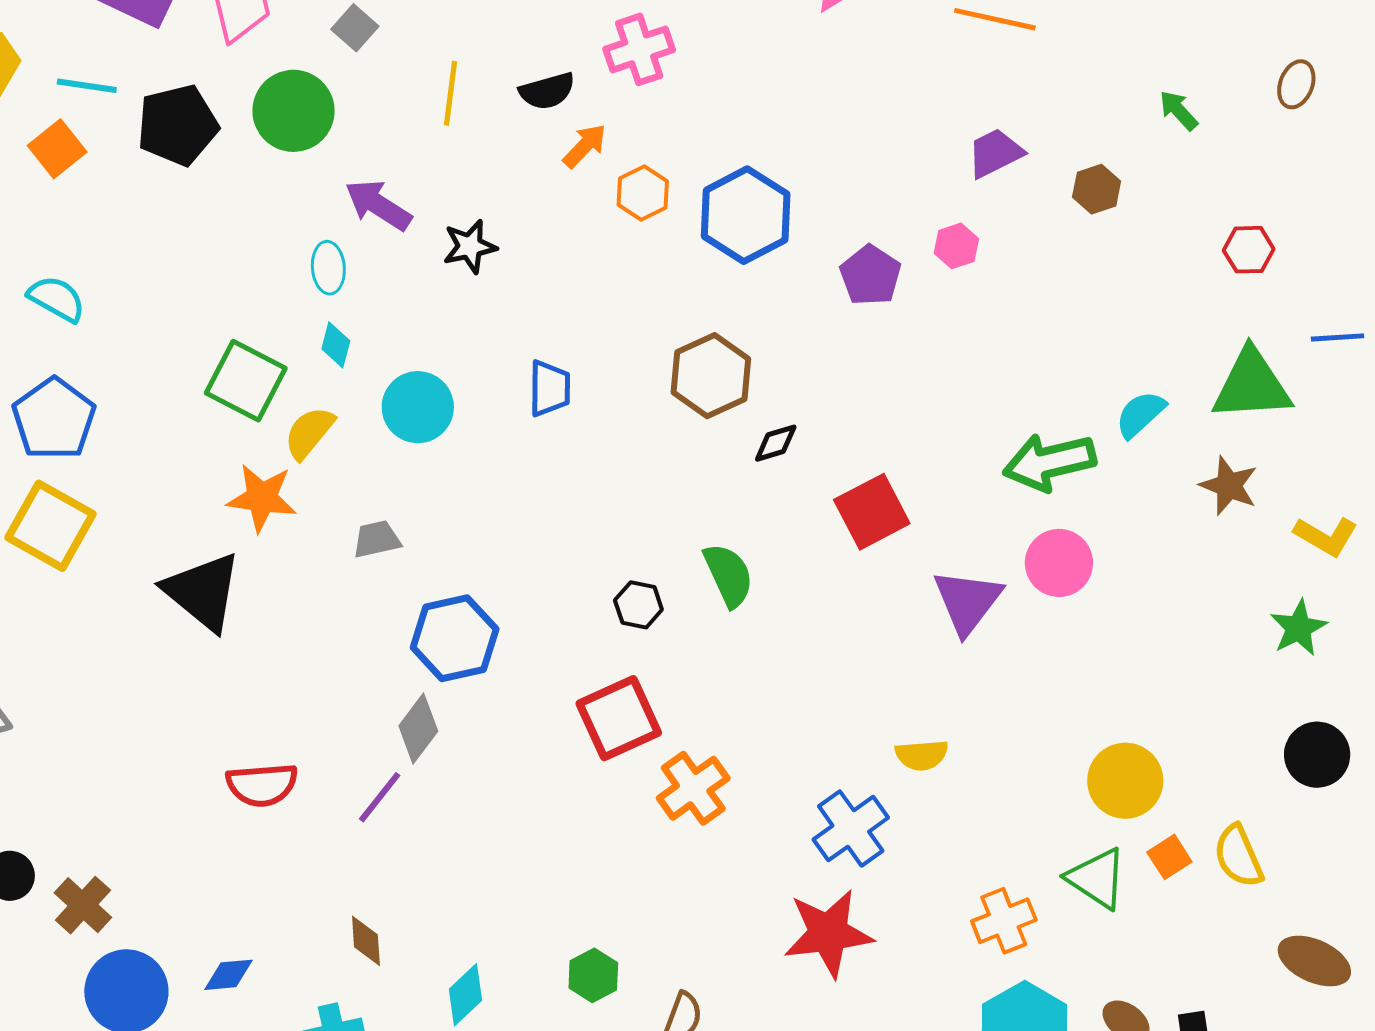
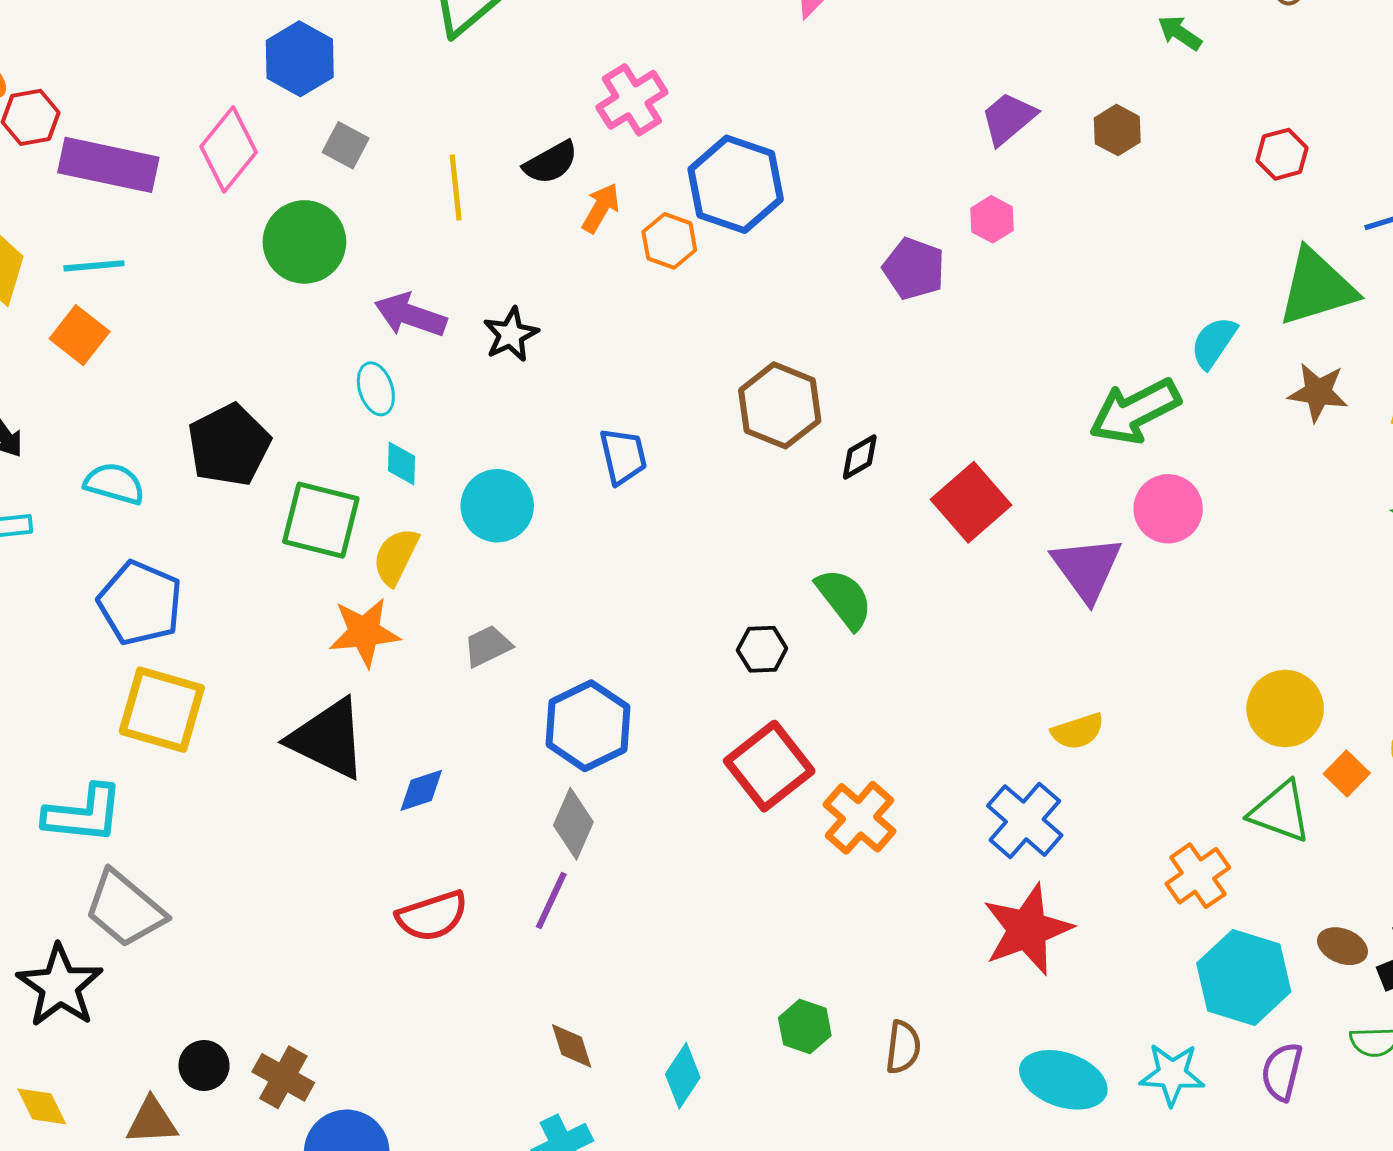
black pentagon: (178, 125) -> (229, 445), moved
blue hexagon: (746, 215) -> (736, 184), moved
blue diamond: (229, 975) -> (421, 790), moved

